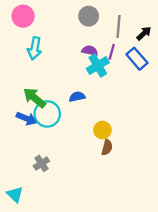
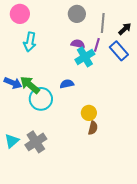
blue arrow: (26, 119) -> (13, 83), moved
gray cross: (41, 163) -> (36, 142), size x1.5
cyan triangle: (15, 195) -> (12, 141), moved, turned 35

